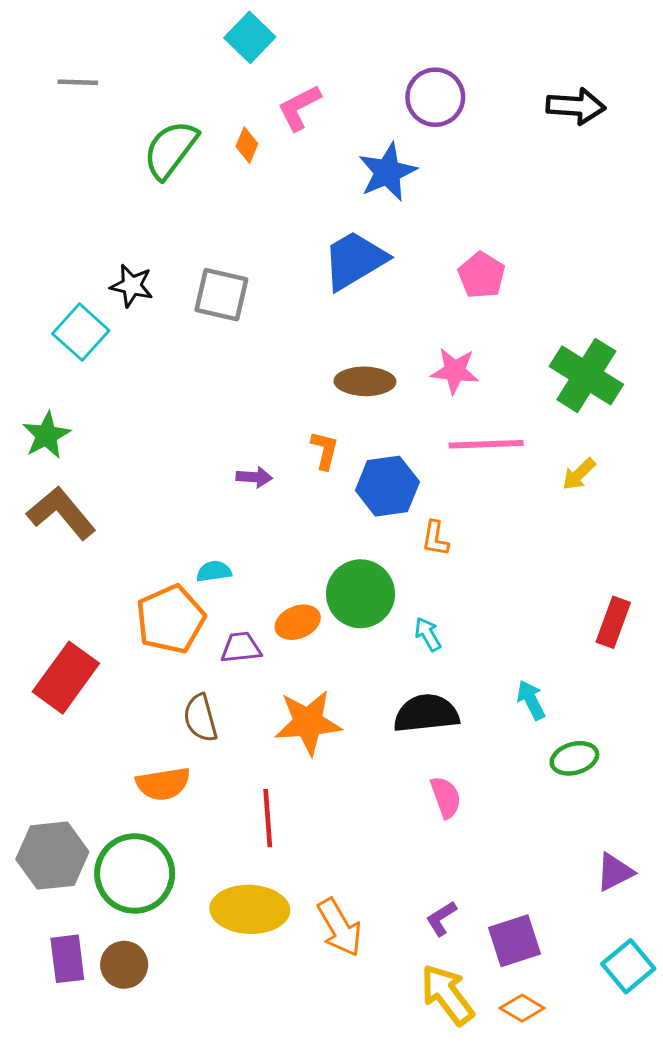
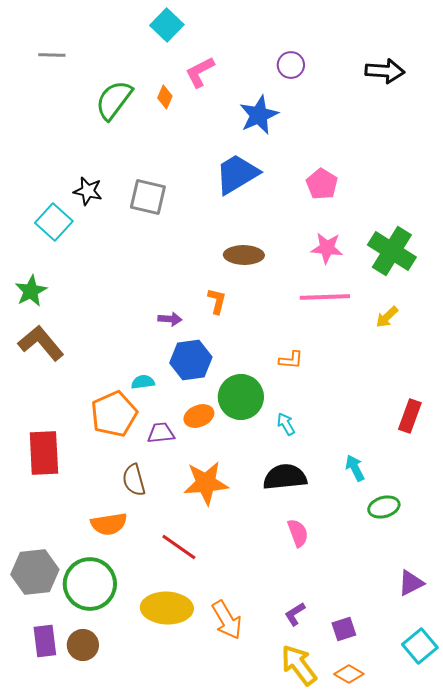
purple circle: (435, 97) -> (291, 65), size x0.7
pink star: (455, 371) -> (327, 248), moved
blue hexagon: (387, 486) -> (191, 360), moved
orange L-shape: (435, 538) -> (291, 360), turned -95
red rectangle: (66, 678) -> (44, 453), turned -39
red line: (268, 818) -> (179, 547), turned -51
purple square: (515, 941) -> (344, 629), size x0.7

